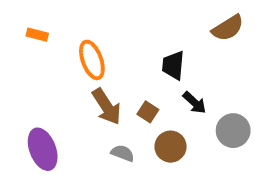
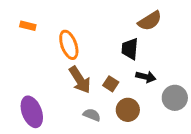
brown semicircle: (228, 28) -> (150, 21), moved
black arrow: (195, 103) -> (146, 77), turned -30

